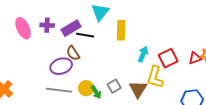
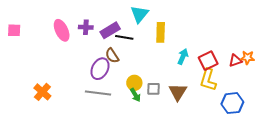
purple ellipse: (61, 66) -> (100, 69), turned -45
yellow L-shape: (155, 77) -> (208, 80), moved
gray square: (114, 86) -> (154, 89), turned 32
yellow circle: (86, 88) -> (134, 83), moved

